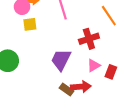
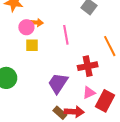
red rectangle: (111, 72) -> (105, 101), size x1.5

